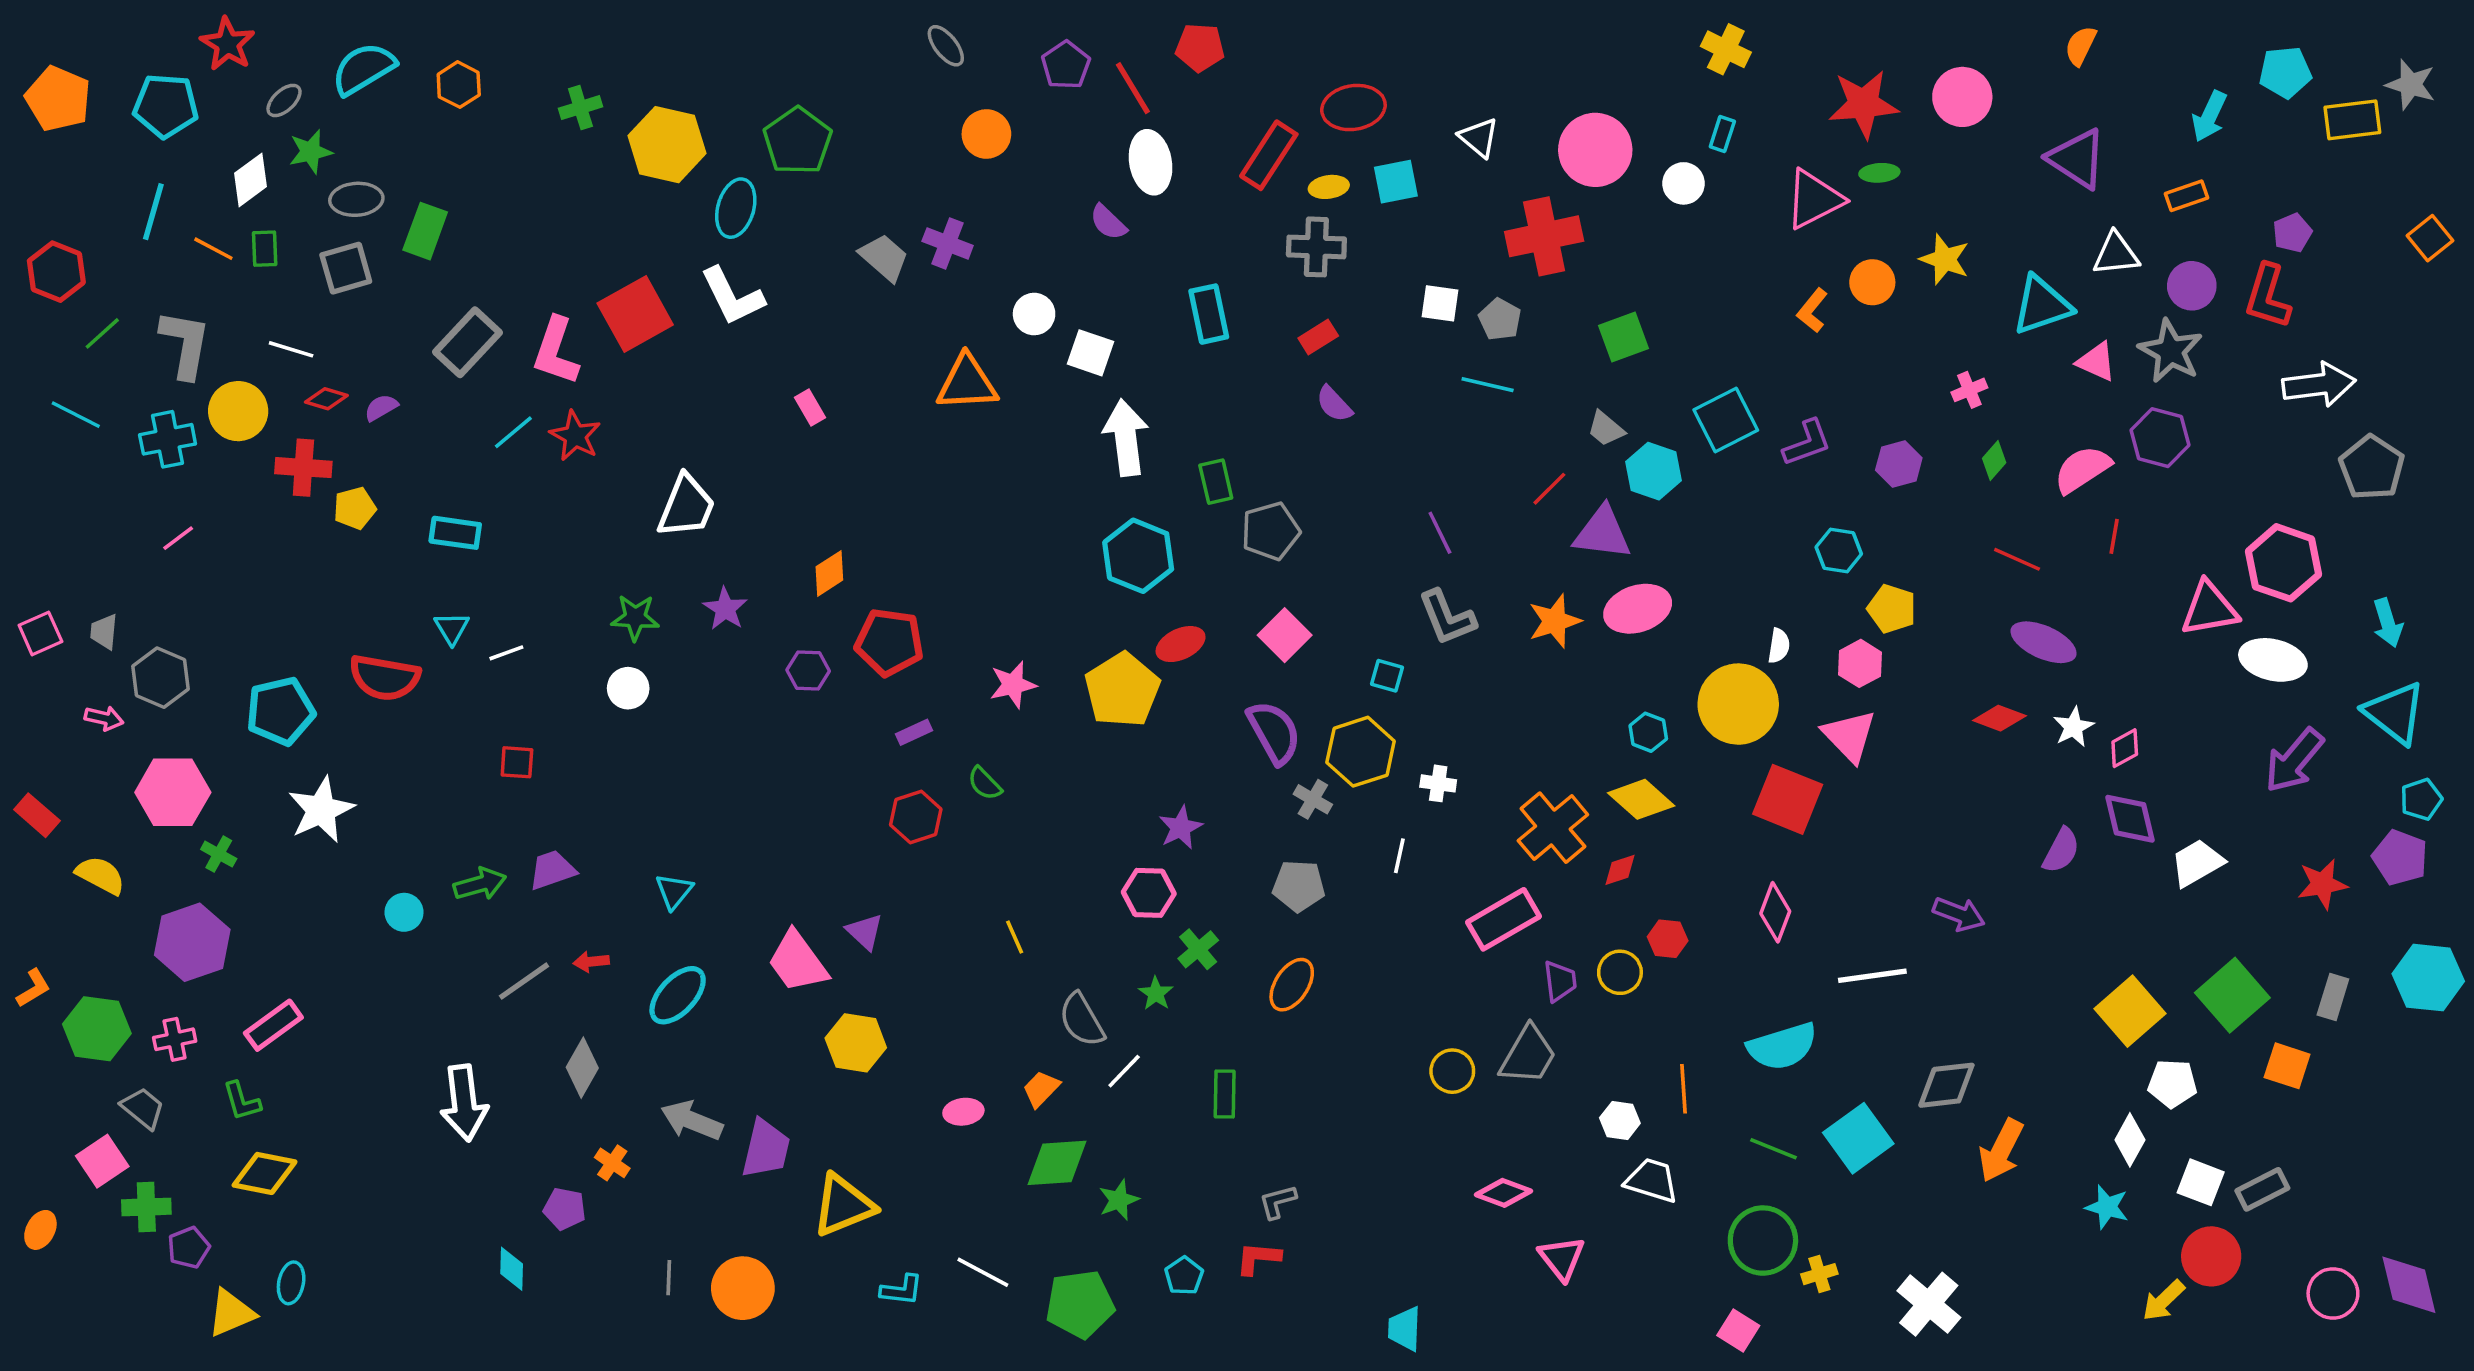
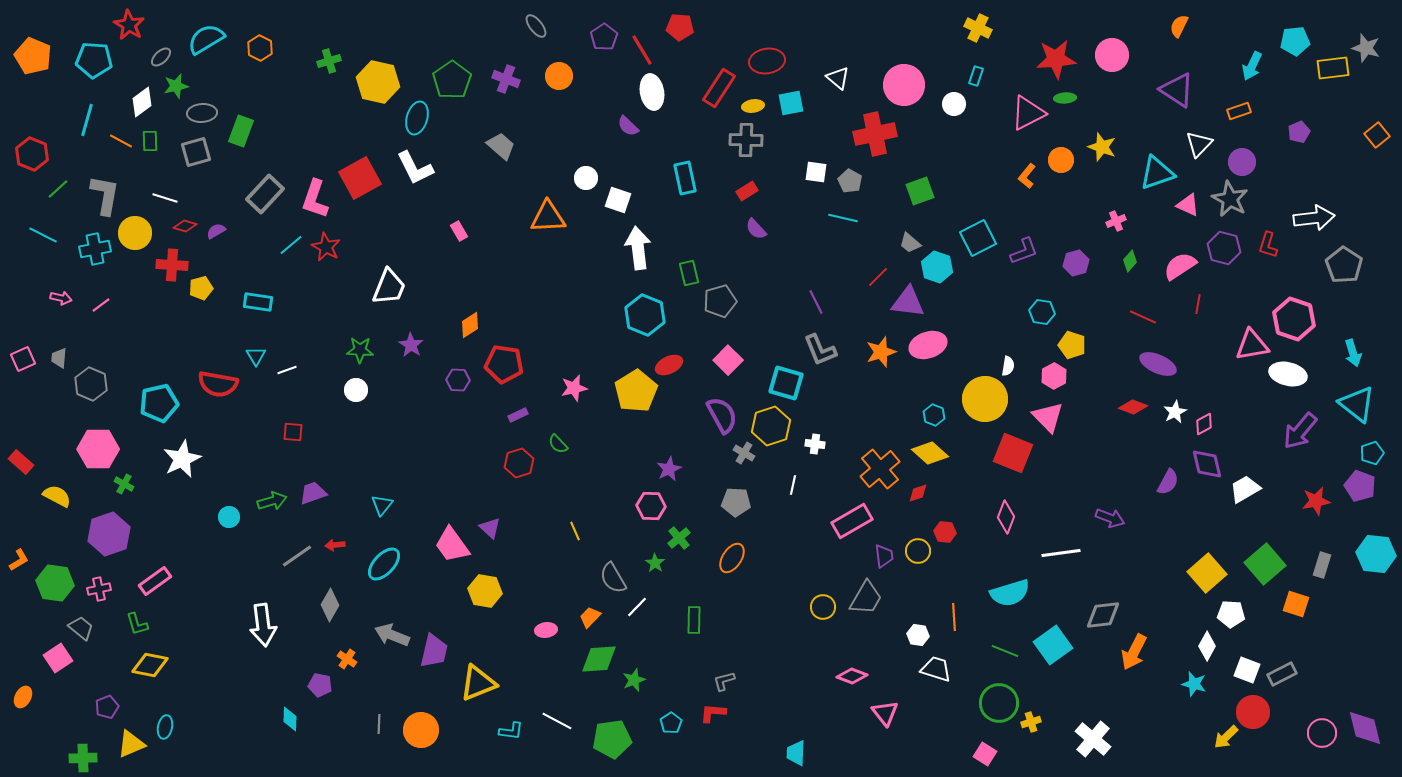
purple cross: (948, 243) -> (506, 79), moved
white triangle: (2116, 254) -> (1199, 144), turned -40
red L-shape: (2268, 296) -> (1268, 245), moved, size x0.7
cyan square: (1387, 676) -> (786, 383), size x1.8
pink arrow: (104, 718) -> (61, 298), moved
green cross: (146, 1207) -> (83, 758), moved

